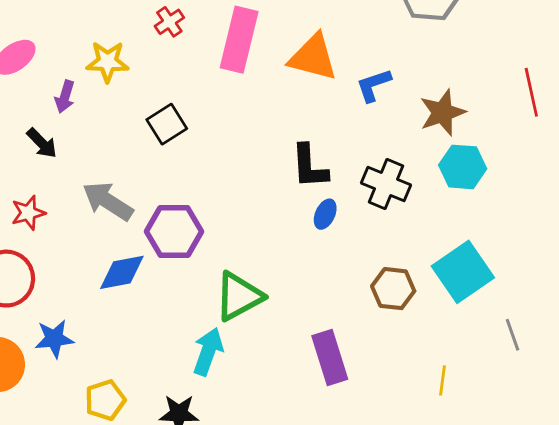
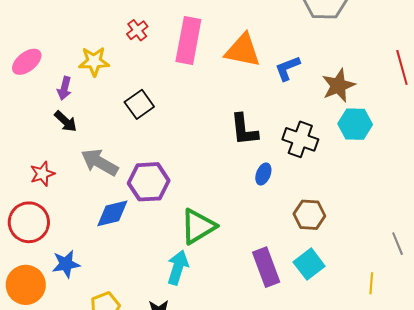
black arrow: (42, 143) -> (66, 121), moved
blue ellipse: (325, 214) -> (263, 174), moved
cyan square: (463, 272) -> (309, 264), moved, size x0.7
yellow line: (443, 380) -> (371, 283), moved

